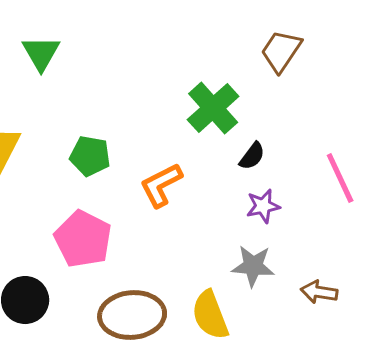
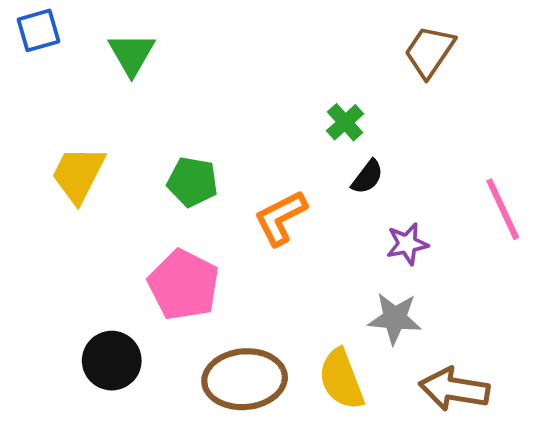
green cross: (213, 108) -> (345, 122), size x0.6
black semicircle: (252, 156) -> (367, 177), moved
brown arrow: (319, 292) -> (454, 389), moved, size x1.5

